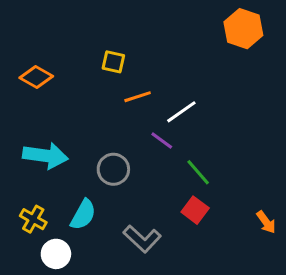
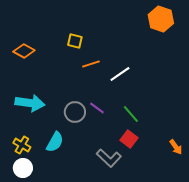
purple line: (162, 141) -> (97, 108), moved
gray L-shape: (142, 239) -> (109, 158), moved
white circle: (56, 254) -> (23, 168), moved

